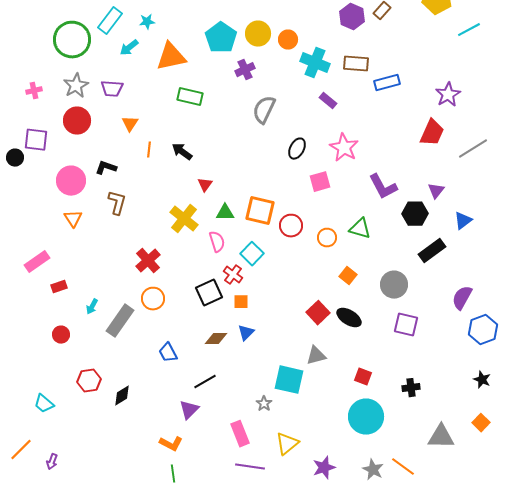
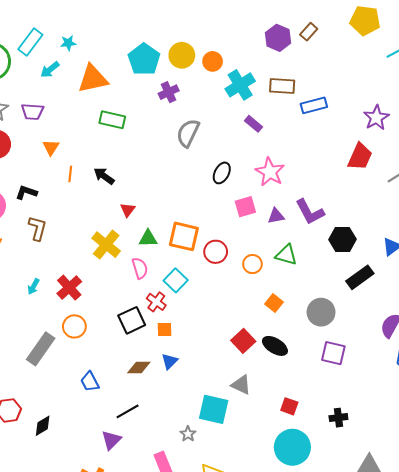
cyan cross: (315, 63) -> (240, 85), turned 36
purple triangle: (436, 191) -> (276, 216), moved, turned 42
cyan arrow: (92, 307) -> (33, 287), moved
gray triangle: (316, 356) -> (241, 385), turned 40

